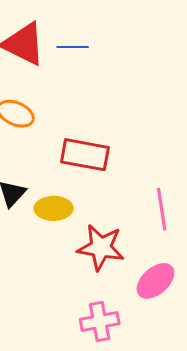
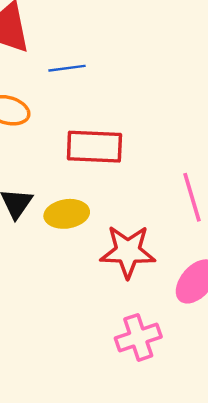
blue line: (73, 47) -> (67, 68), moved

